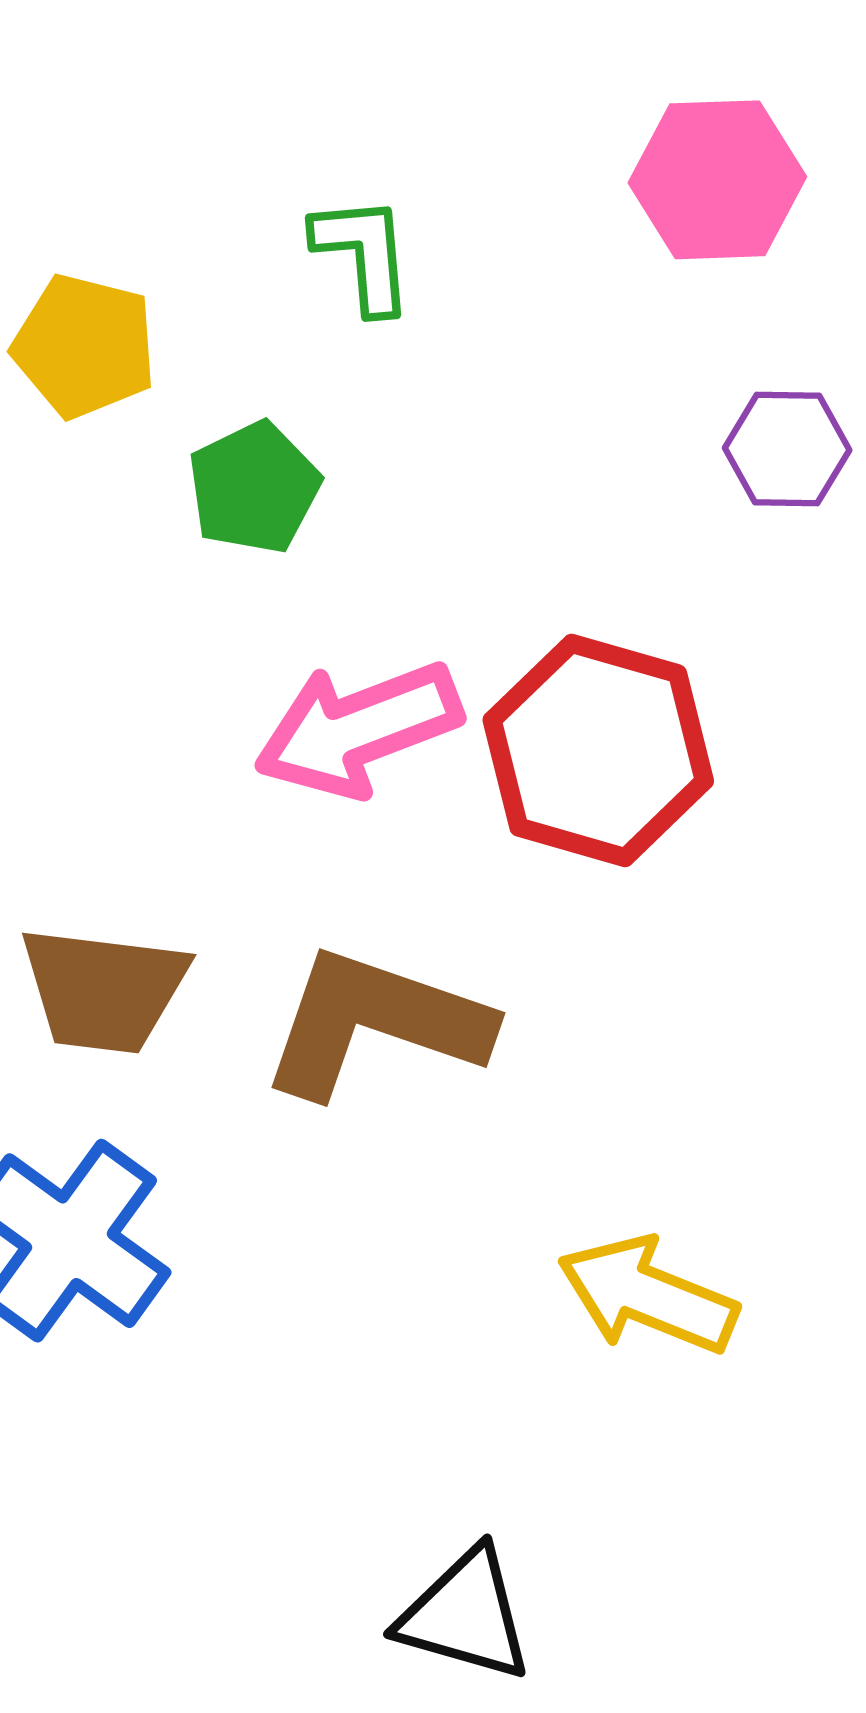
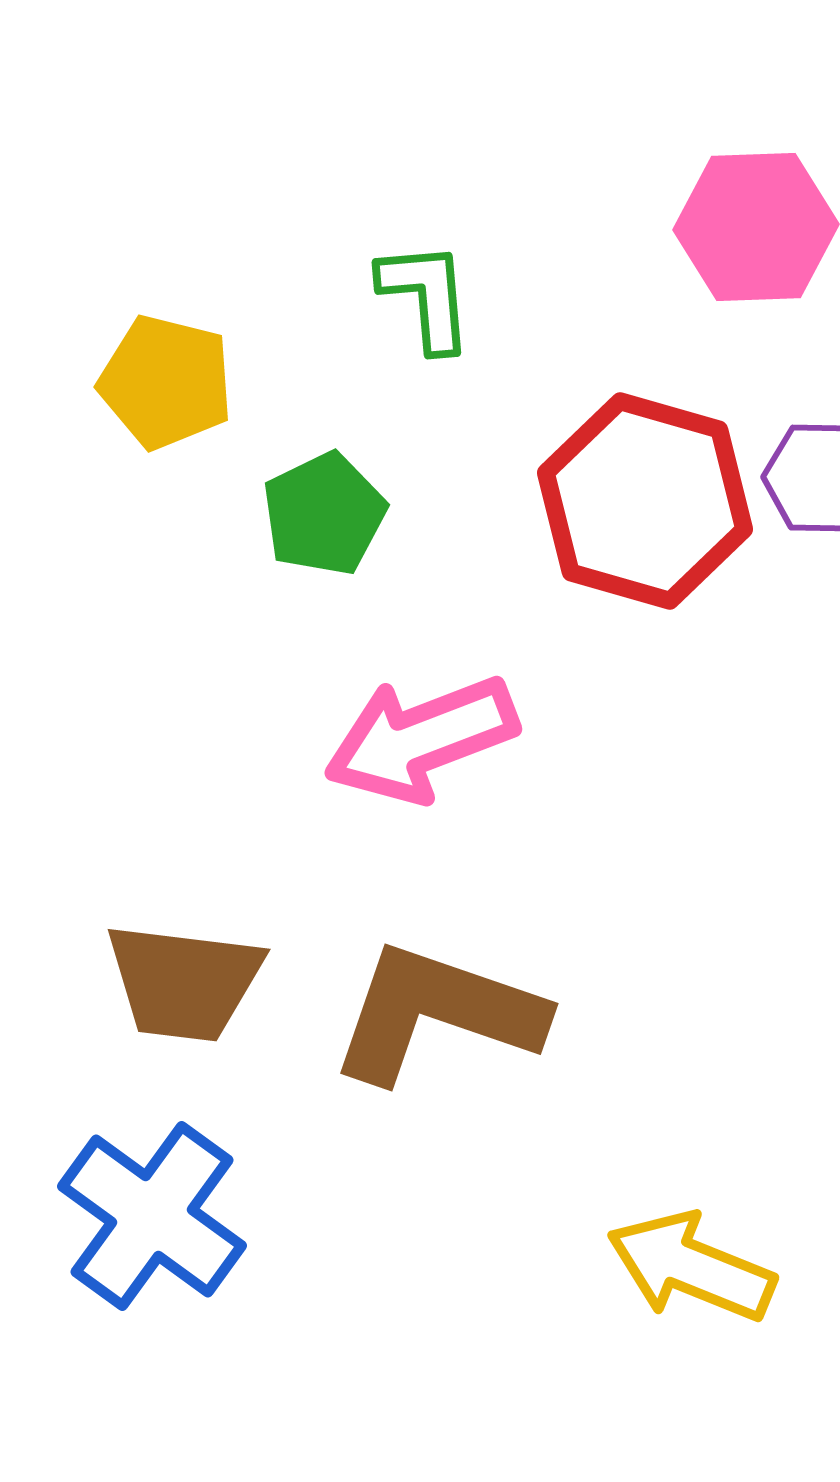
red hexagon: (598, 750) -> (645, 501), moved

